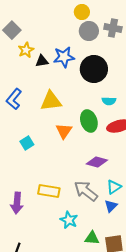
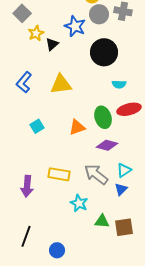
blue star: (64, 57) -> (75, 26), moved, turned 30
black triangle: (42, 61) -> (52, 44), turned -32
green ellipse: (89, 121) -> (103, 117), moved
orange triangle: (64, 131) -> (77, 127), moved, turned 36

